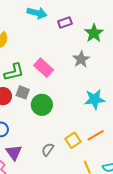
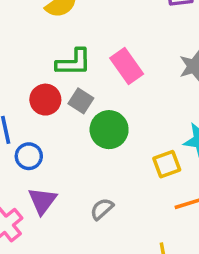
yellow square: (73, 140) -> (167, 164), moved

